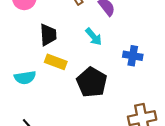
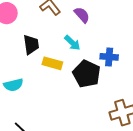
yellow rectangle: (56, 62) -> (52, 63), moved
black pentagon: (92, 82) -> (87, 74), moved

